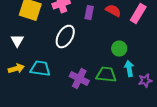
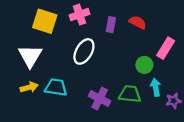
pink rectangle: (138, 14) -> (166, 48), moved
white triangle: (17, 41) -> (30, 56), size x1.6

